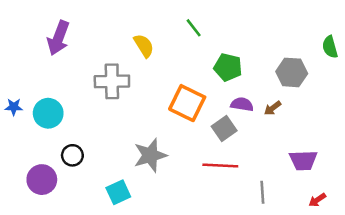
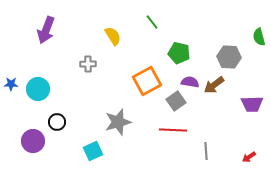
gray cross: (112, 81) -> (88, 64), size x0.6
orange square: (187, 103) -> (147, 81), turned 36
brown arrow: (273, 108) -> (214, 85), size x1.5
purple trapezoid: (303, 160) -> (252, 104), moved

